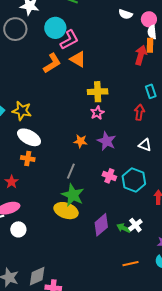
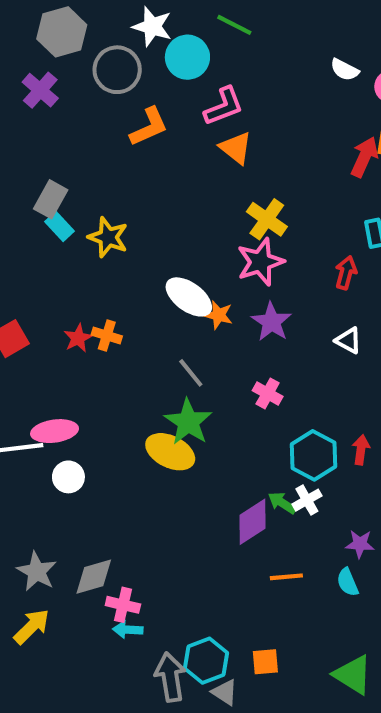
cyan circle: (55, 28) -> (187, 57), moved
orange L-shape: (52, 63) -> (149, 127), moved
yellow cross: (98, 92) -> (267, 219), turned 30
pink star: (97, 113) -> (260, 262), size x1.6
white ellipse: (29, 137) -> (189, 297), moved
gray line: (71, 171) -> (191, 373), turned -70
cyan hexagon: (134, 180) -> (313, 455), moved
red star: (12, 182) -> (78, 338), moved
purple diamond: (101, 225) -> (252, 522), moved

